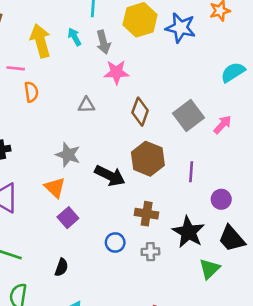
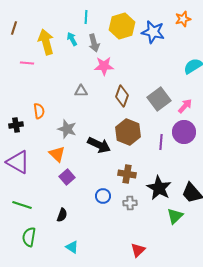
orange semicircle: (31, 92) -> (39, 111), moved
purple circle: (221, 199) -> (184, 132), moved, size x1.5

